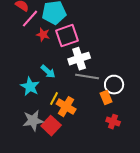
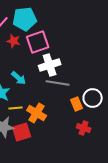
white circle: (114, 85) -> (93, 98), moved
yellow line: (54, 99) -> (16, 108), moved, turned 56
red square: (51, 126) -> (22, 132), turned 30

